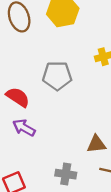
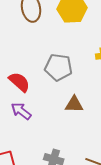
brown triangle: (96, 144) -> (74, 104), moved

